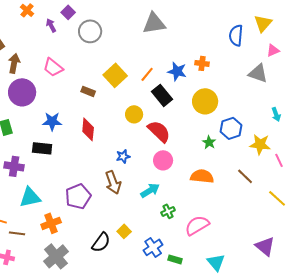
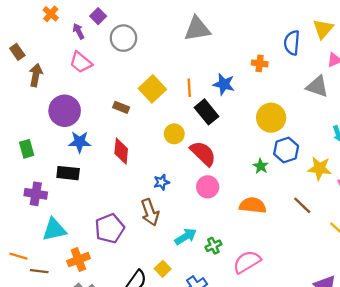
orange cross: (202, 63) -> (260, 63), moved
pink trapezoid: (53, 67) -> (81, 62), moved
orange line: (147, 74) -> (189, 88), turned -42
purple circle: (22, 92) -> (65, 111), moved
yellow circle: (205, 101) -> (271, 118), moved
cyan arrow: (150, 190) -> (186, 236), moved

